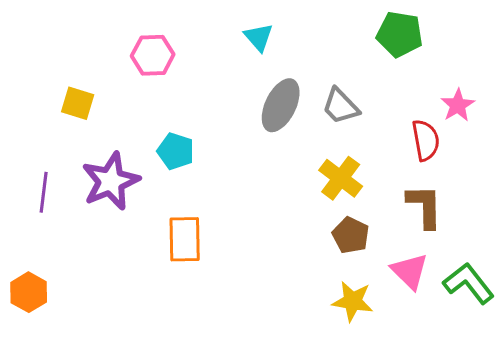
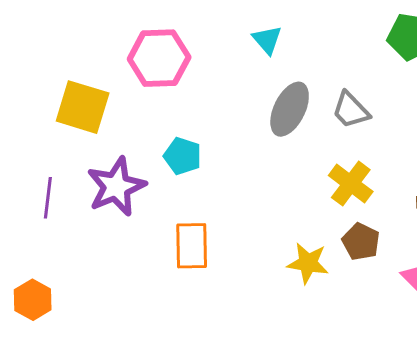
pink hexagon: (153, 55) -> (159, 58), size x1.4
yellow square: (78, 103) -> (83, 107), size x1.6
yellow star: (353, 301) -> (308, 263), moved

